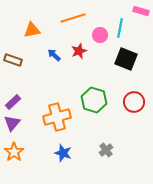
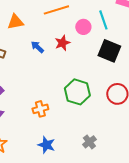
cyan line: (120, 28) -> (103, 20), turned -30
orange cross: (57, 117) -> (40, 109), size x0.6

